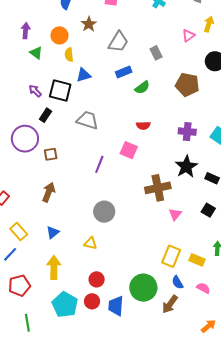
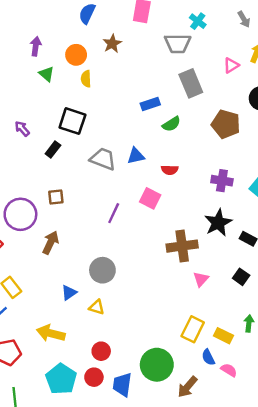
gray trapezoid: (118, 42) -> (178, 44), moved, turned 55
gray rectangle: (156, 53) -> (191, 83), size x1.6
blue triangle: (84, 75) -> (136, 156), moved
purple arrow: (35, 91) -> (22, 129), moved
purple circle: (25, 139) -> (20, 214), moved
gray circle: (104, 212) -> (102, 270), moved
blue triangle: (53, 232) -> (69, 293), moved
yellow arrow: (54, 267) -> (51, 333), turned -80
blue semicircle: (177, 282) -> (208, 357), moved

